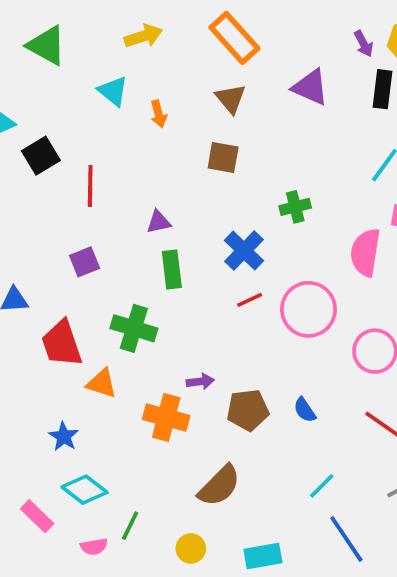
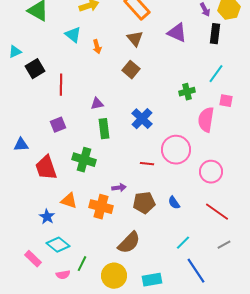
brown square: (223, 158) -> (131, 70), turned 30
green cross: (295, 207) -> (187, 92), moved
red line: (250, 300) -> (147, 164), moved, turned 32
orange triangle: (102, 383) -> (69, 201), moved
yellow circle: (191, 548) -> (114, 276), size x1.6

